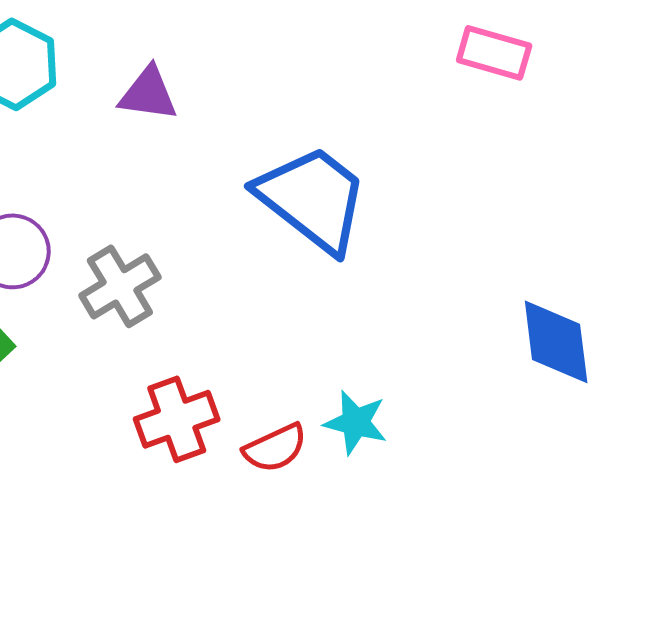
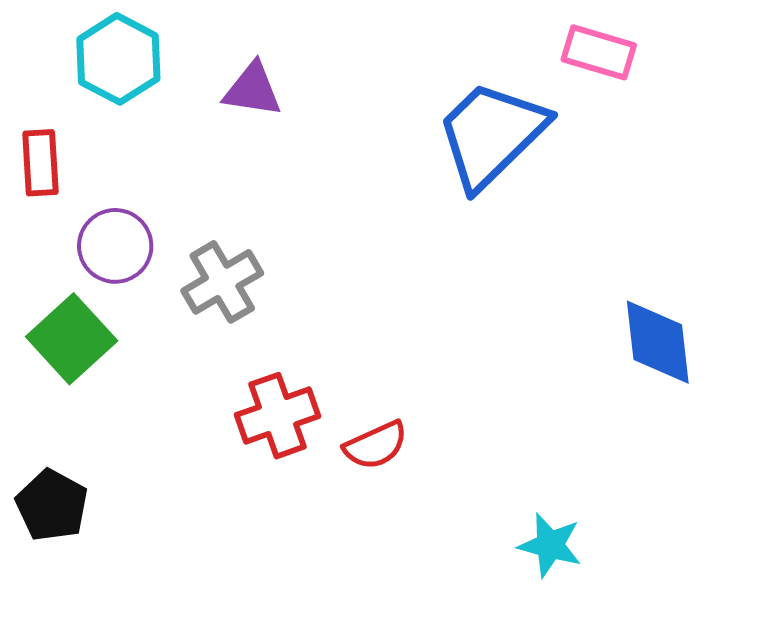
blue trapezoid: (313, 199) -> (491, 134), moved, turned -83
cyan star: (356, 422) -> (550, 545), moved

